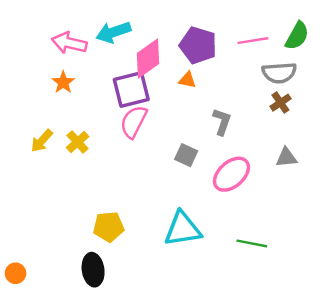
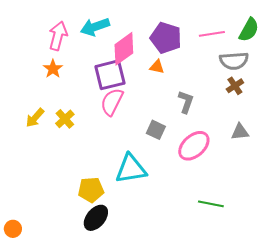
pink arrow: (69, 43) -> (58, 36), turned 92
cyan triangle: (183, 229) -> (131, 169), moved
black ellipse: (93, 270) -> (96, 218), moved, turned 48

